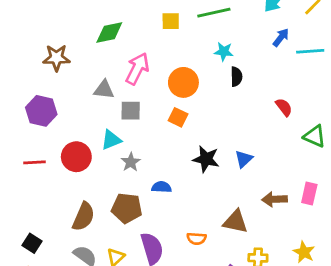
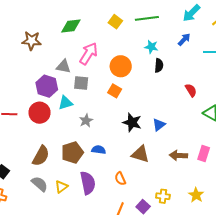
yellow square: (171, 21) -> (115, 22), turned 32
blue arrow: (281, 37) -> (184, 39), moved
purple hexagon: (41, 111) -> (47, 86), moved
gray star: (131, 162) -> (86, 121), moved
blue semicircle: (161, 187) -> (99, 150), moved
brown pentagon: (127, 208) -> (72, 153), turned -30
brown triangle: (236, 222) -> (140, 154), moved
orange semicircle: (197, 239) -> (120, 179), turned 56

